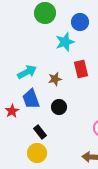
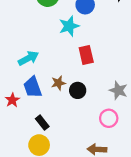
brown star: (55, 79) -> (58, 83), moved
black circle: (59, 107) -> (78, 90), moved

